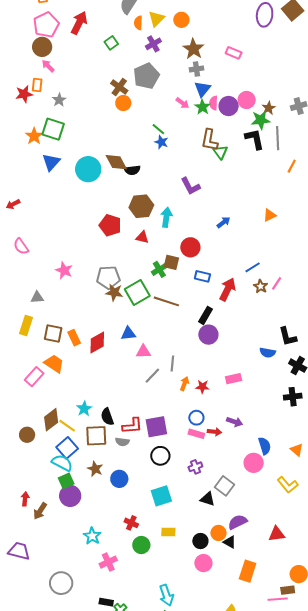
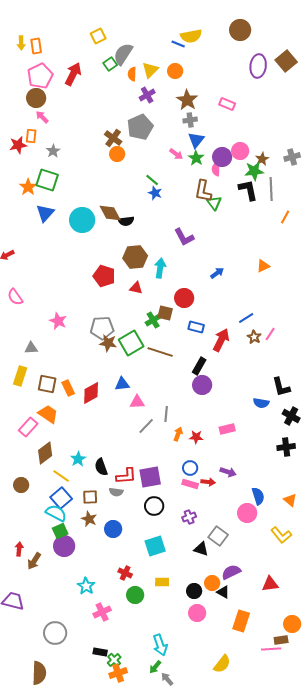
green square: (111, 43) -> (110, 64), moved
pink semicircle: (213, 103) -> (216, 169), moved
brown diamond: (51, 420) -> (45, 453), moved
brown square: (96, 436) -> (90, 497), moved, size x0.7

